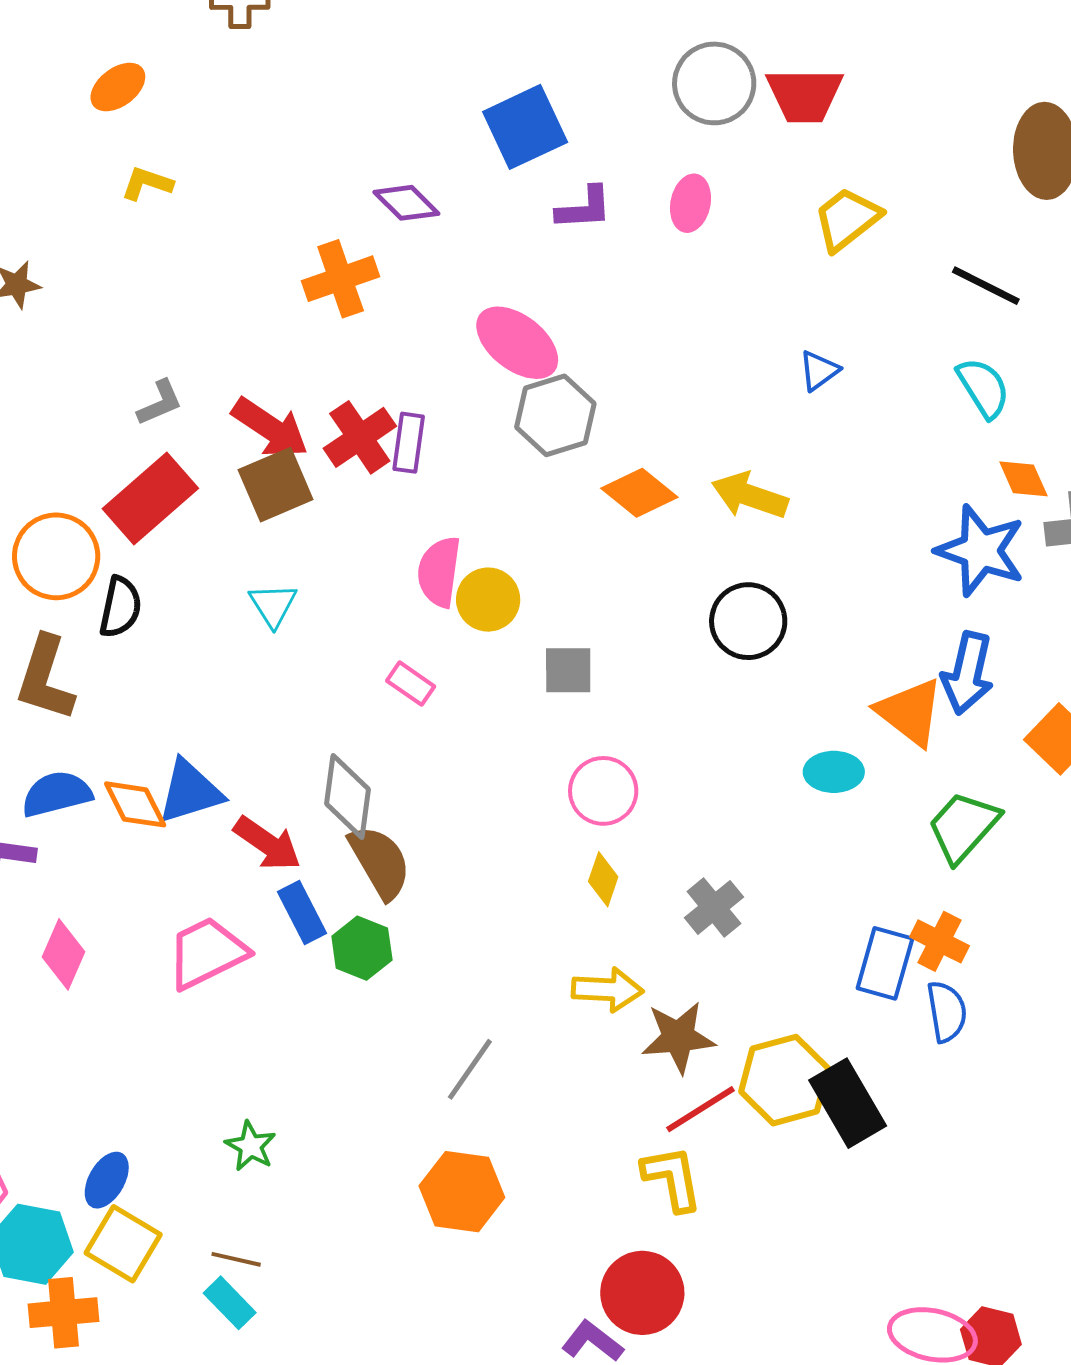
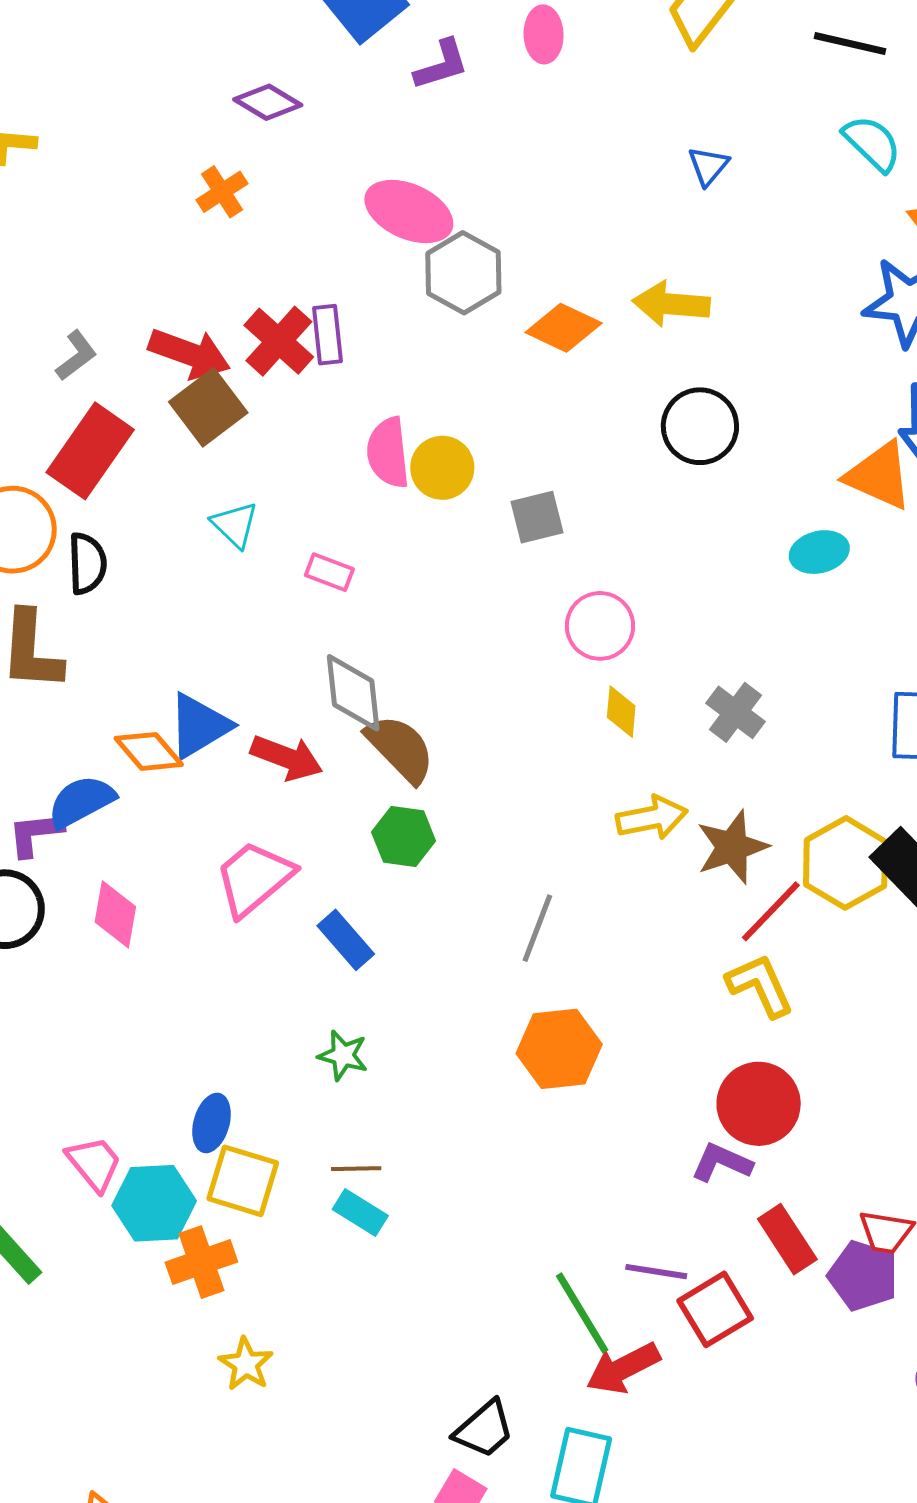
orange cross: (341, 279) -> (222, 192), size x0.7
pink rectangle: (411, 684) -> (329, 572), moved
blue semicircle: (57, 794) -> (81, 801), moved
blue rectangle: (302, 912) -> (346, 940), moved

